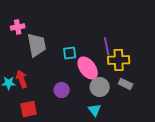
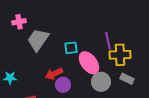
gray trapezoid: (37, 45) -> (38, 40), turned -135
red arrow: (22, 79) -> (54, 74), moved, turned -96

